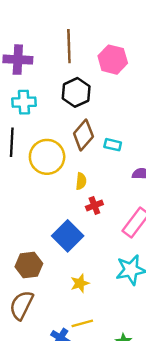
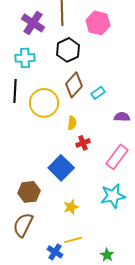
purple cross: (18, 60) -> (33, 23), moved, turned 30
cyan rectangle: (113, 145) -> (98, 93), turned -48

